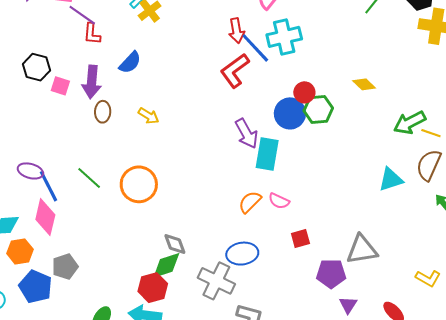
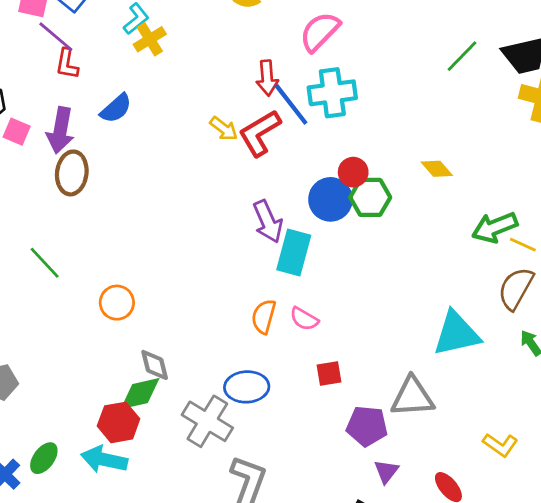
brown ellipse: (103, 112) -> (72, 173), size x1.4
yellow arrow: (148, 116) -> (224, 129), moved
cyan triangle: (391, 179) -> (456, 334), moved, size x1.4
orange circle: (139, 184) -> (117, 303), moved, size x0.7
orange semicircle: (250, 202) -> (264, 317), turned -35

